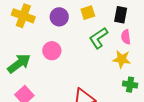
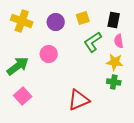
green cross: (130, 85) -> (114, 82), moved

